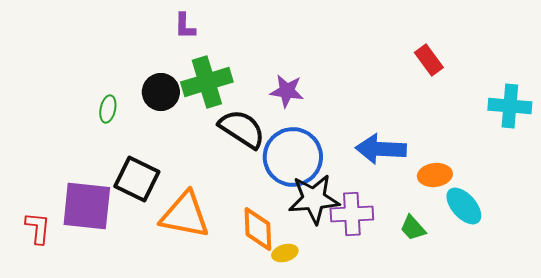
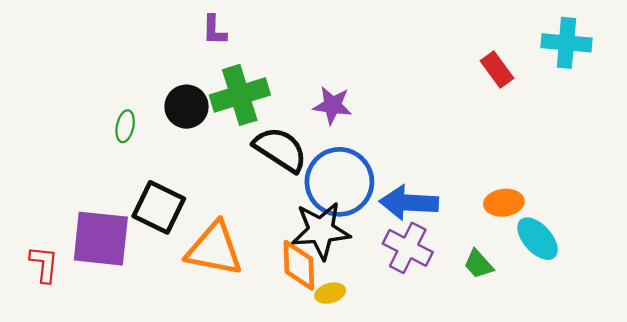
cyan cross: (510, 106) -> (566, 43), moved
blue arrow: (381, 149) -> (409, 203), moved
black star: (314, 199) -> (321, 231), moved
purple cross: (352, 214) -> (408, 248), turned 30

